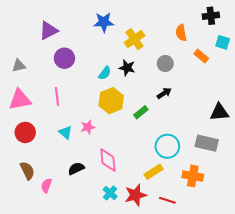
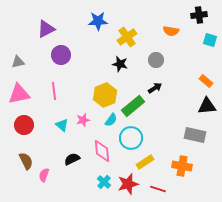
orange semicircle: (181, 33) -> (171, 31), turned -70
orange rectangle: (201, 56) -> (206, 81), moved
cyan semicircle: (105, 73) -> (111, 120), moved
green rectangle: (141, 112) -> (133, 106), size x1.6
cyan circle: (167, 146) -> (131, 138), moved

